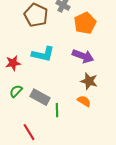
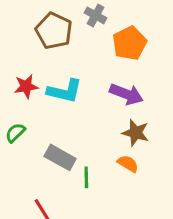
red star: (13, 63) -> (26, 86), moved
green semicircle: (16, 91) -> (15, 133), moved

